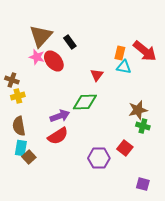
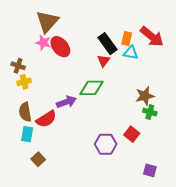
black rectangle: (70, 42) -> (108, 44), moved, size x1.5
red semicircle: (58, 136) -> (46, 119), moved
brown square: (29, 157) -> (38, 159), moved

